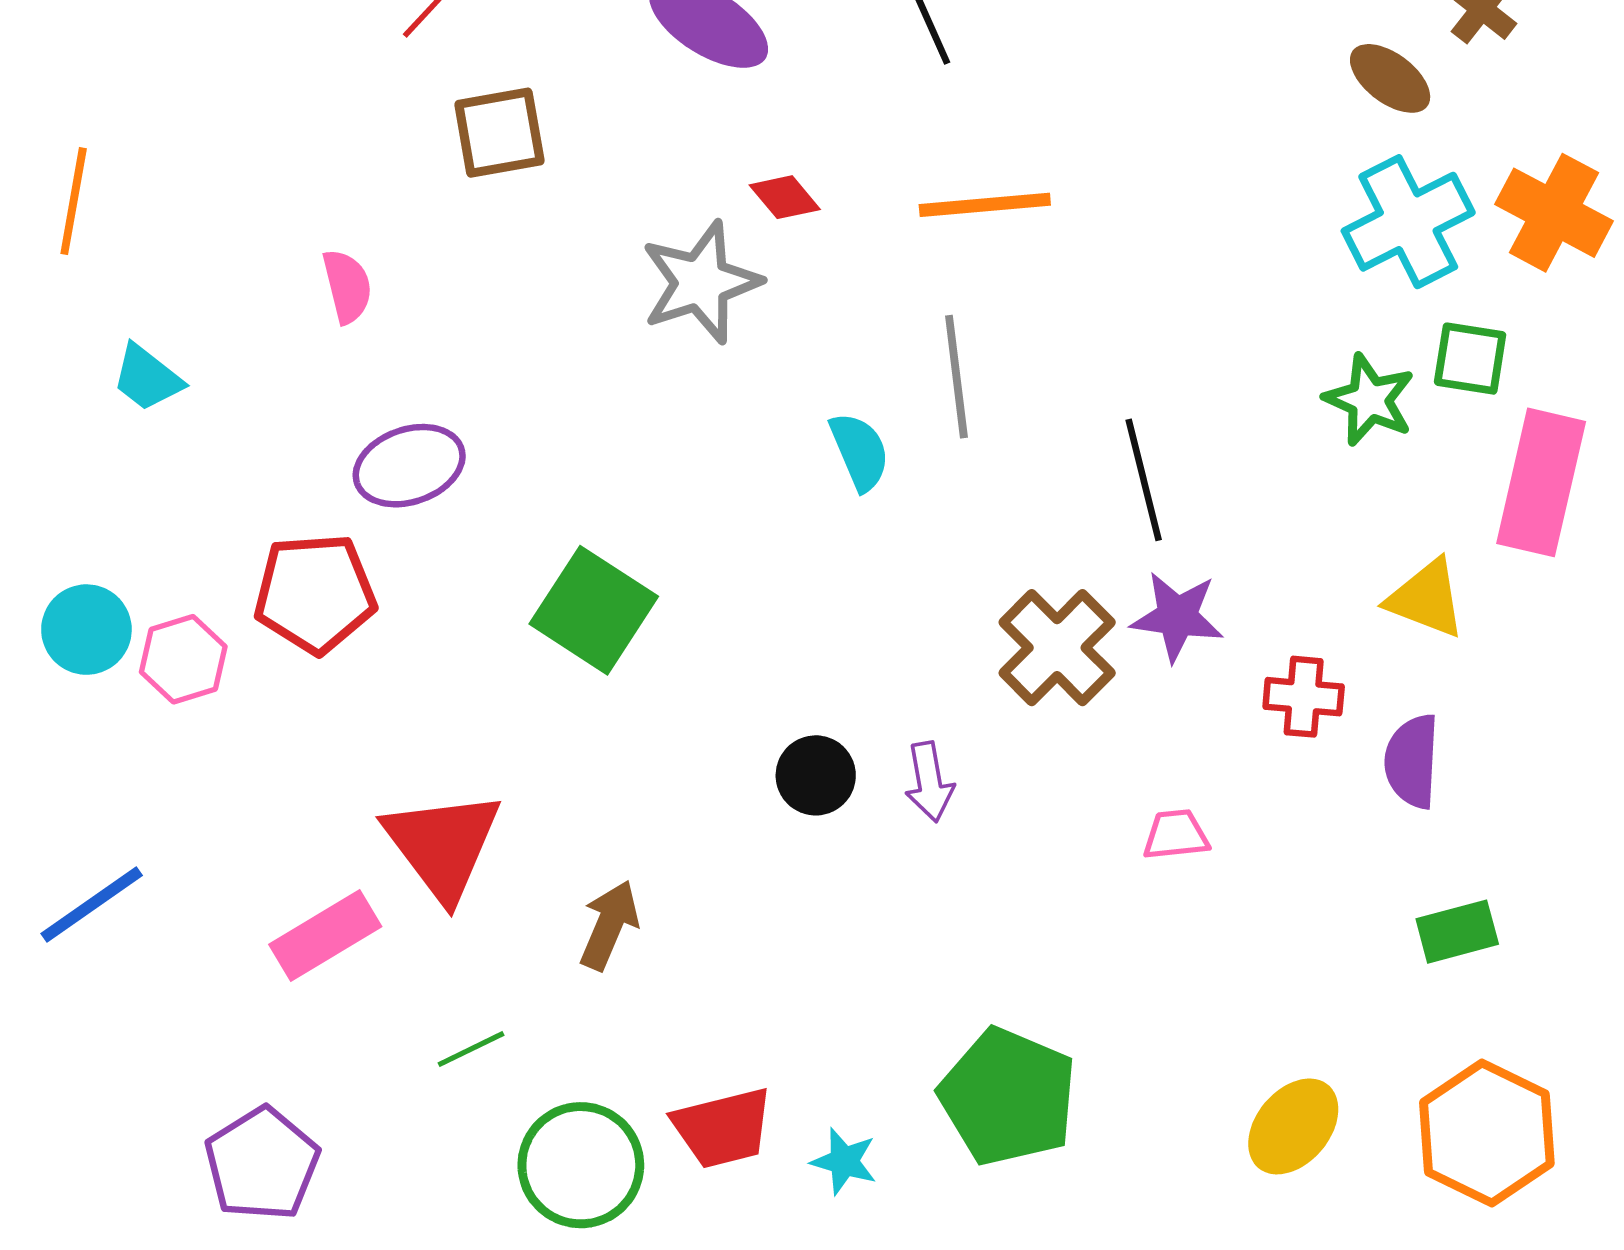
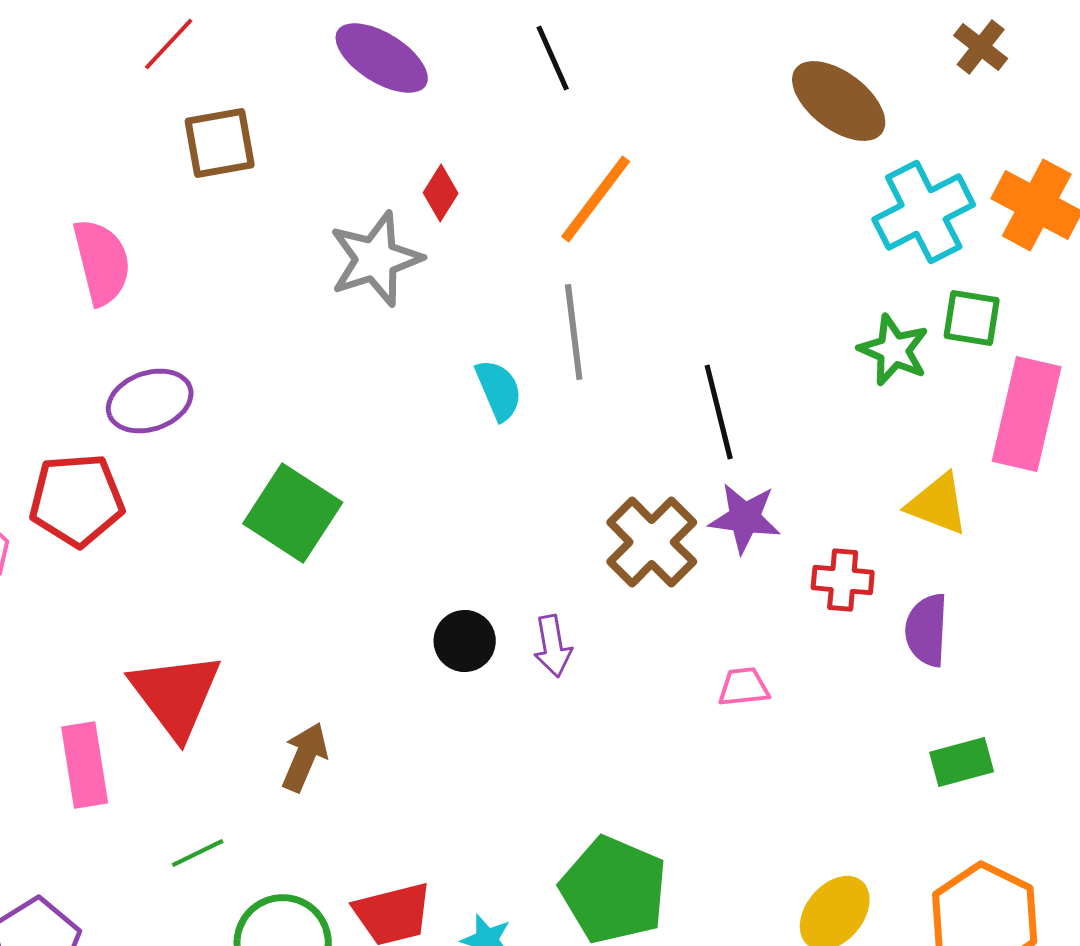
brown ellipse: (1390, 78) -> (839, 101), moved, size x1.5
red diamond: (785, 197) -> (441, 193), turned 72
orange line: (985, 205) -> (596, 199), turned -48
pink semicircle: (347, 286) -> (102, 262), size x1.5
pink rectangle: (325, 935) -> (85, 765), turned -68

